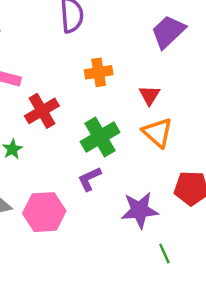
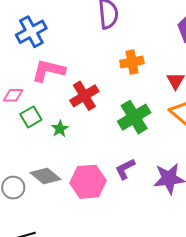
purple L-shape: (89, 179) -> (125, 169), moved

